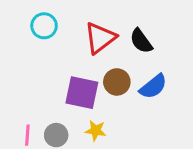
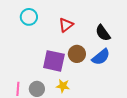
red triangle: (100, 38) -> (66, 25), size x0.7
black semicircle: (141, 41) -> (103, 33), moved

